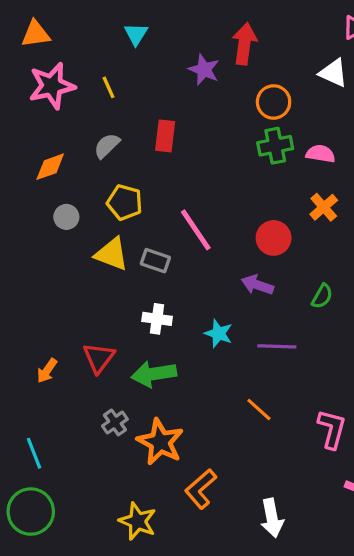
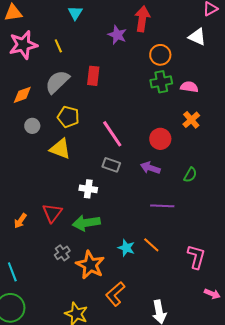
gray semicircle: (107, 146) -> (57, 82), size x1.5
gray rectangle: (155, 261) -> (111, 165), moved
cyan star: (219, 333) -> (126, 248), moved

